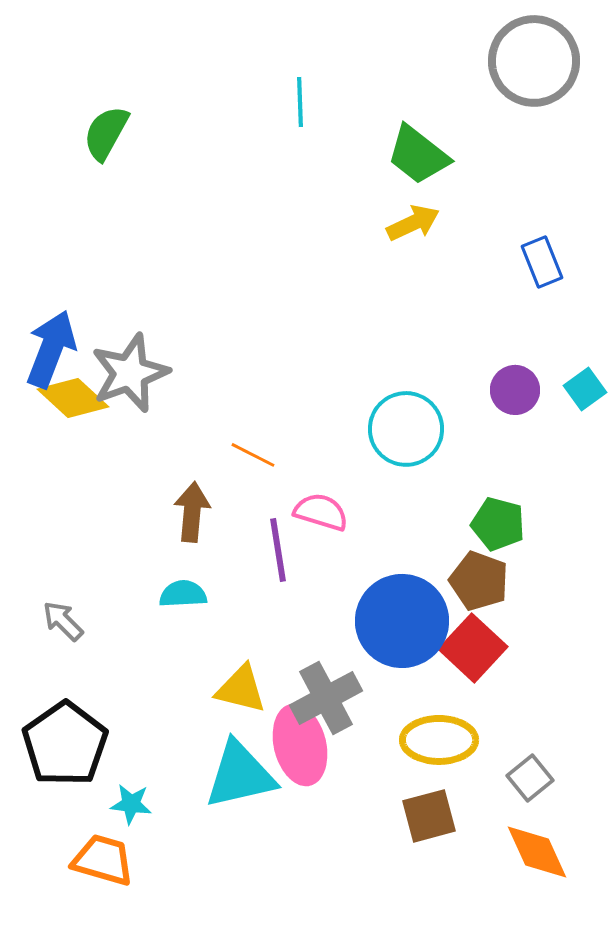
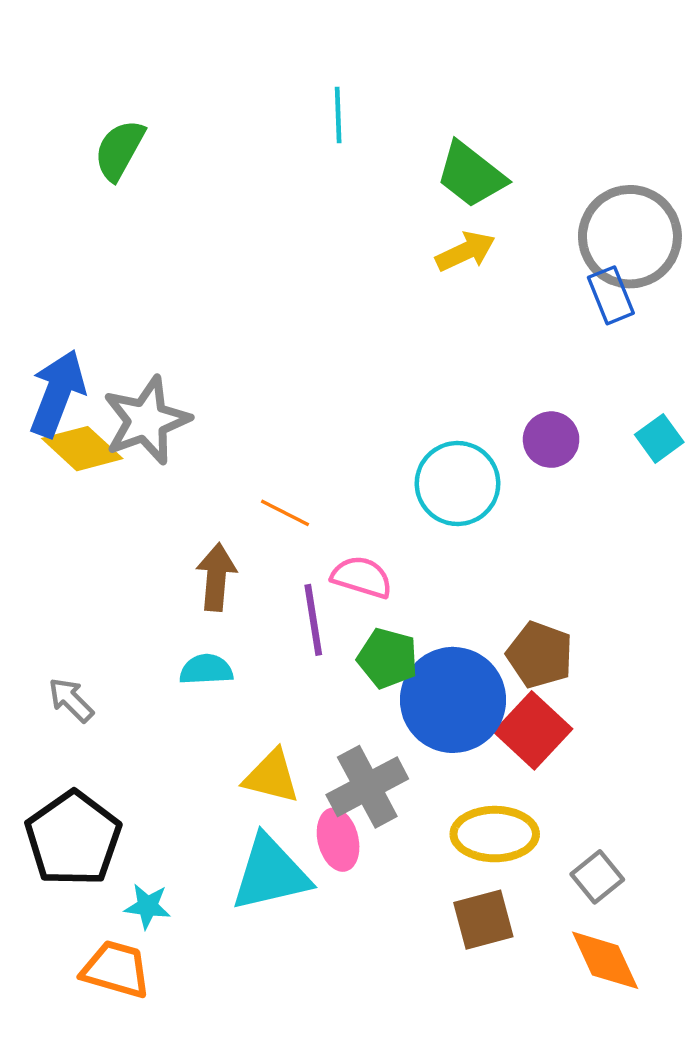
gray circle: (534, 61) -> (630, 237), moved
purple circle: (515, 390) -> (551, 440), moved
green pentagon: (498, 524) -> (388, 658), moved
pink ellipse: (300, 745) -> (338, 840), size x0.7

